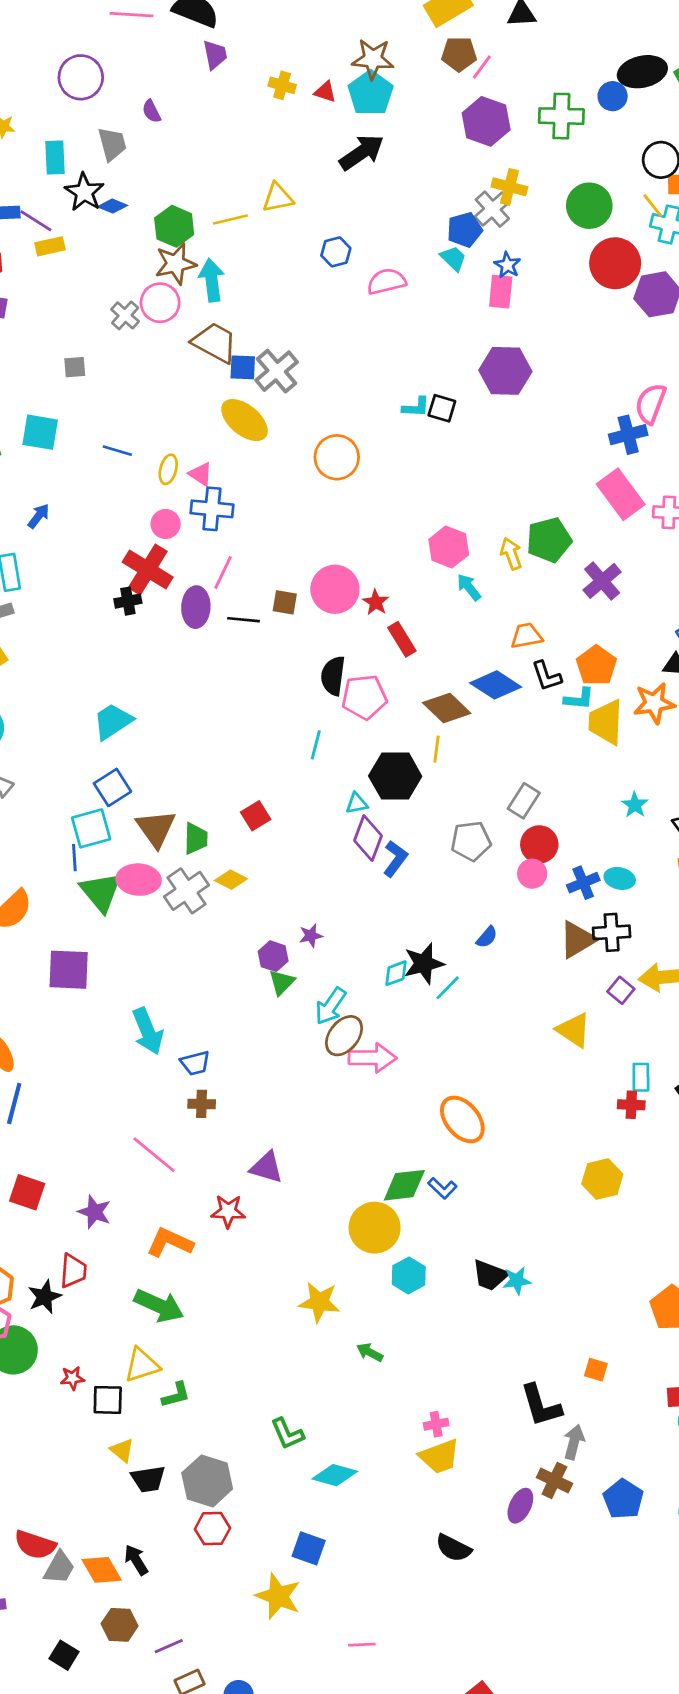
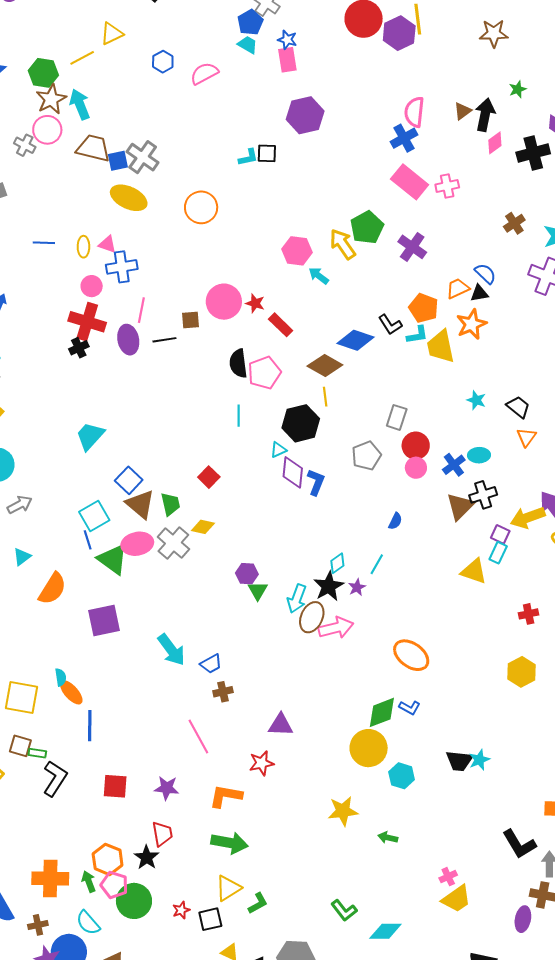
yellow arrow: (511, 554) -> (343, 244), size x1.4
orange trapezoid: (526, 636) -> (458, 288), moved
blue square: (112, 787) -> (129, 480), moved
purple star: (311, 936) -> (357, 587), moved
black star: (424, 964) -> (329, 586), moved
cyan rectangle: (641, 1077) -> (498, 553), moved, turned 40
pink line: (154, 1155) -> (198, 736), turned 36

